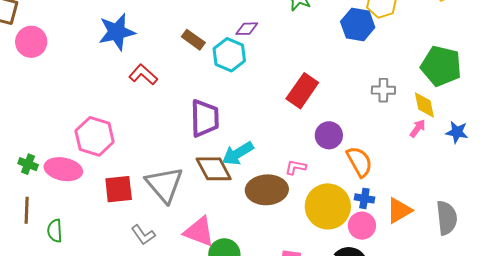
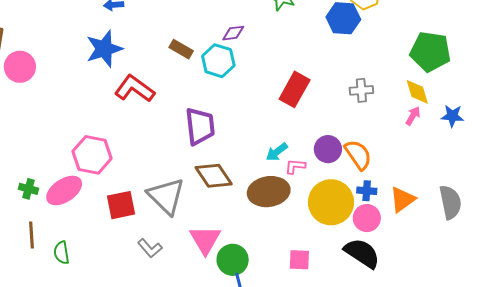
red L-shape: (143, 75) -> (135, 89), size x1.4
gray cross: (383, 90) -> (361, 90), moved
purple circle: (329, 135) -> (328, 149), moved
cyan arrow: (238, 153) -> (277, 152), moved, size x0.7
pink ellipse: (63, 169) -> (64, 190), turned -39
pink triangle: (199, 232) -> (205, 240), turned 44

